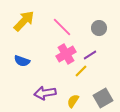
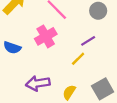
pink cross: (66, 54) -> (46, 36), moved

